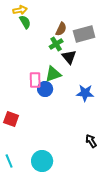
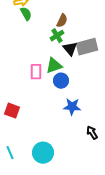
gray rectangle: (84, 34) -> (87, 47), moved
blue circle: (45, 89) -> (61, 81), moved
blue star: (85, 93) -> (72, 107), moved

